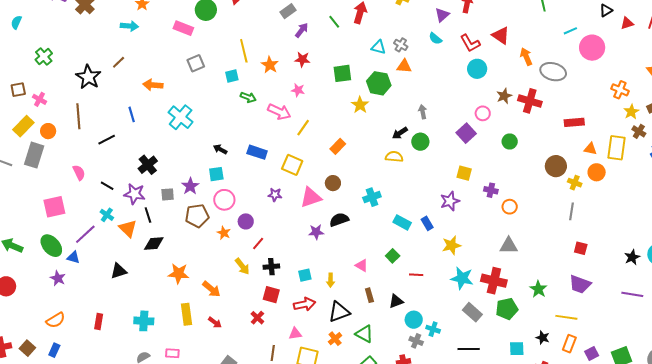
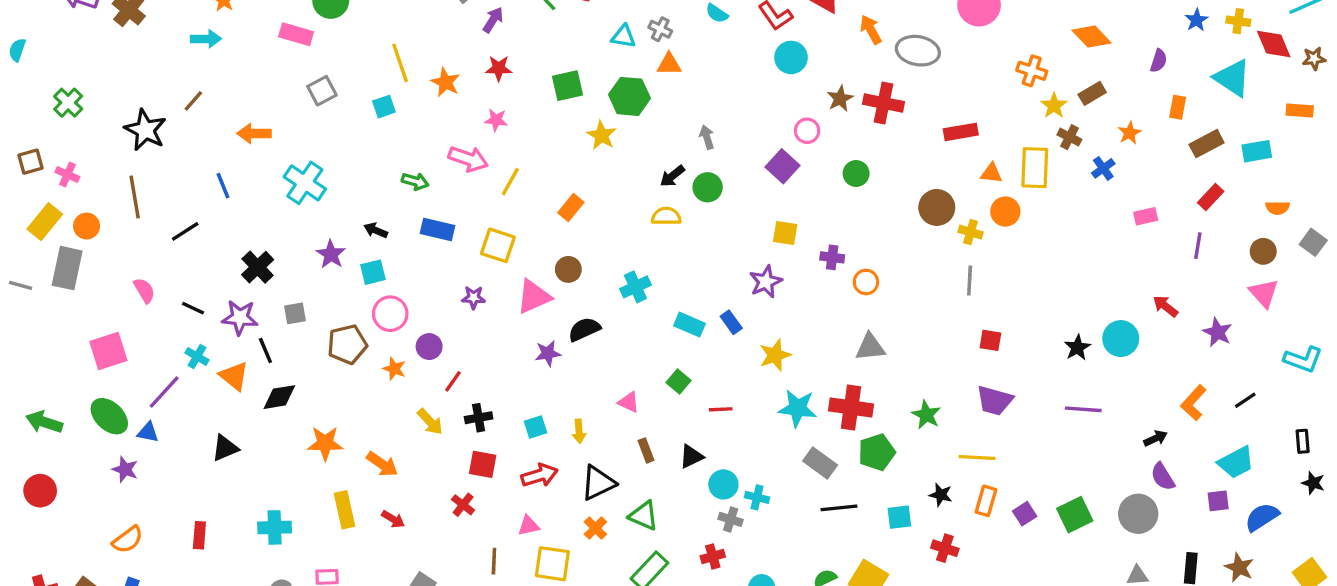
green arrow: (248, 97) -> (415, 181), moved
purple star: (190, 186) -> (331, 254), moved
black line: (469, 349) -> (839, 508), moved

